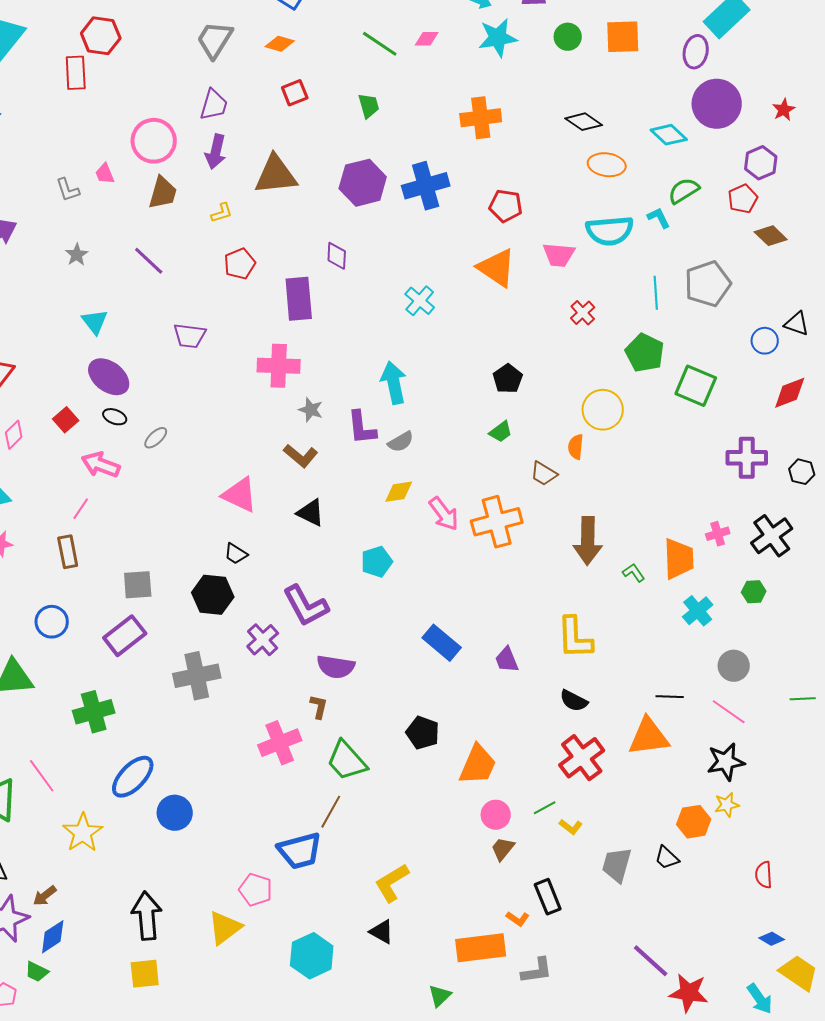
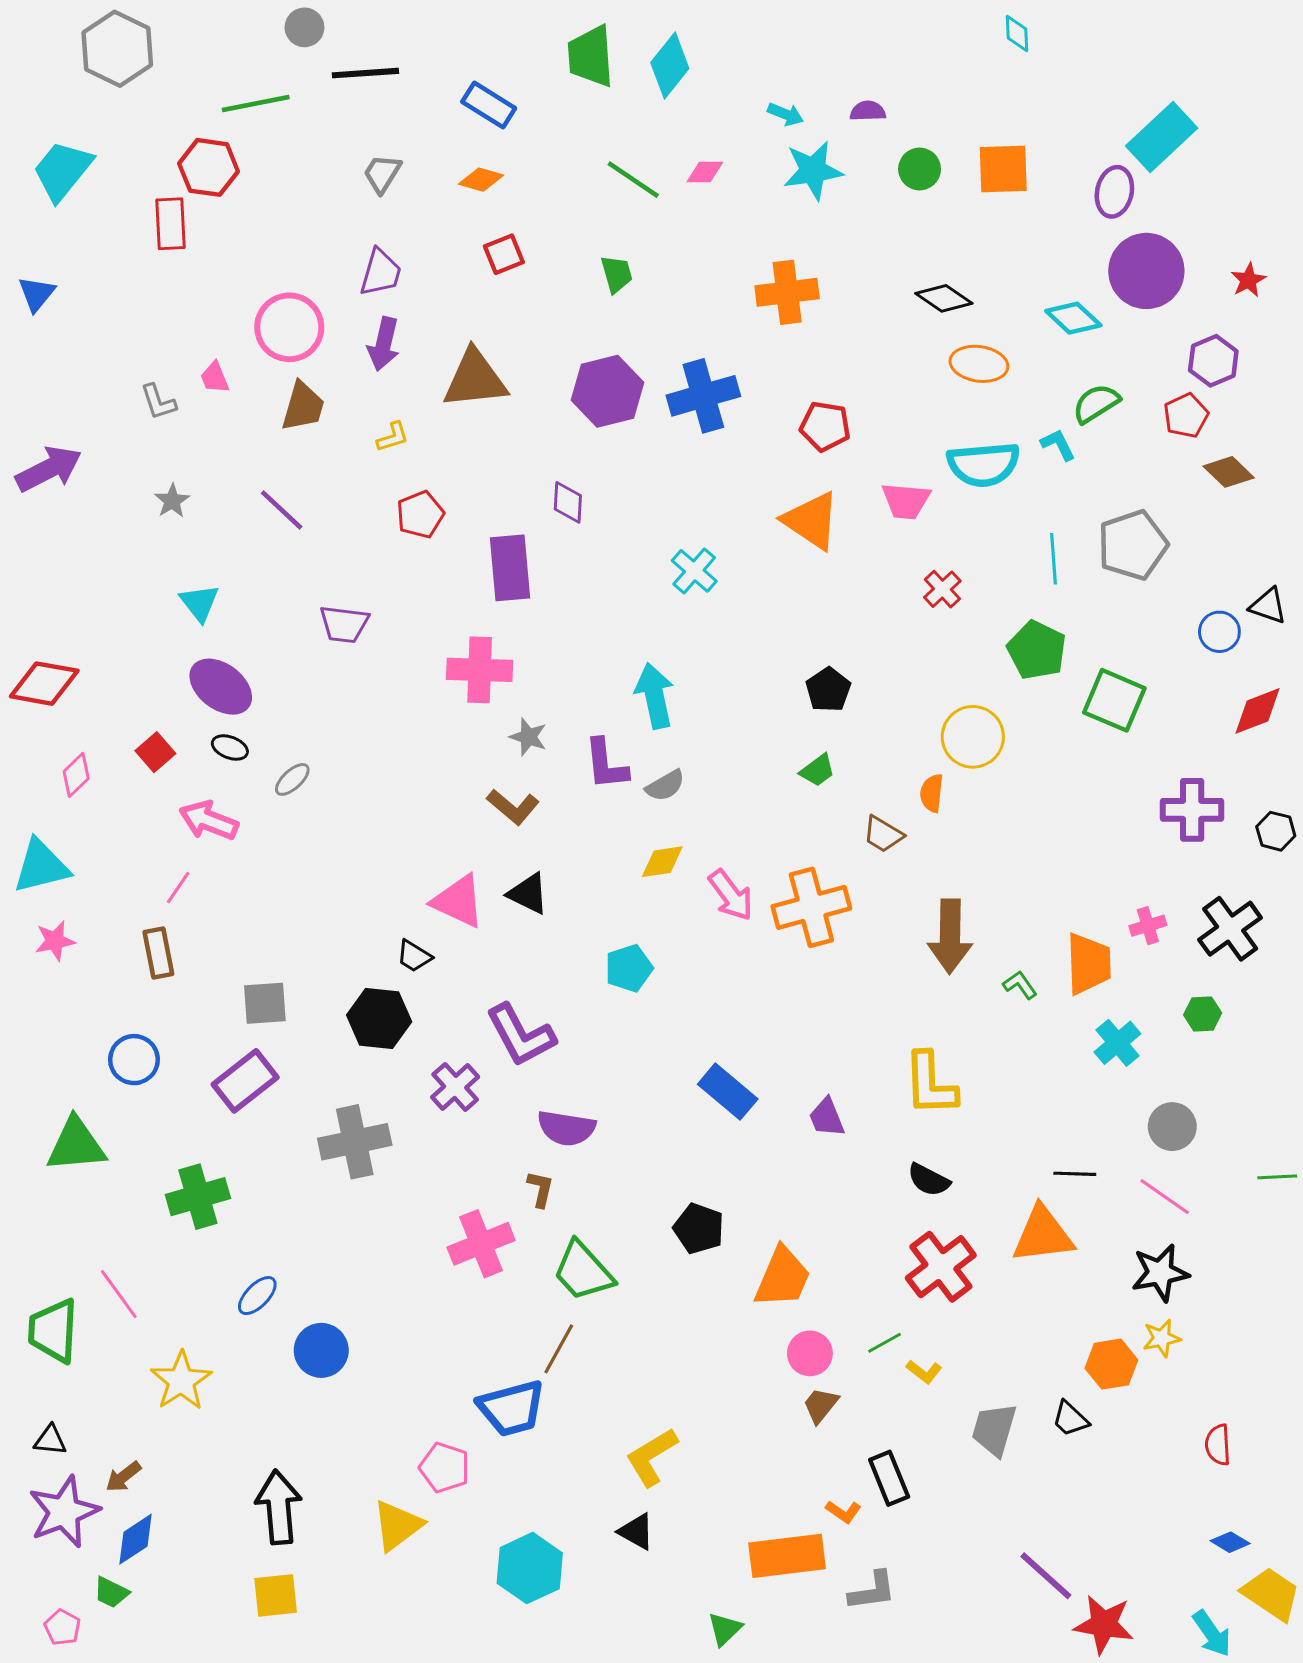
gray trapezoid: (215, 40) -> (382, 174), size x0.7
pink triangle: (240, 495) -> (458, 901), moved
blue ellipse: (133, 777) -> (257, 1296), size x0.6

